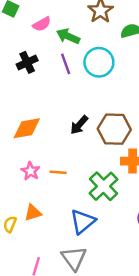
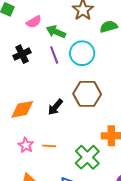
black arrow: (79, 125) -> (55, 107), moved
brown hexagon: (114, 129) -> (87, 94), moved

